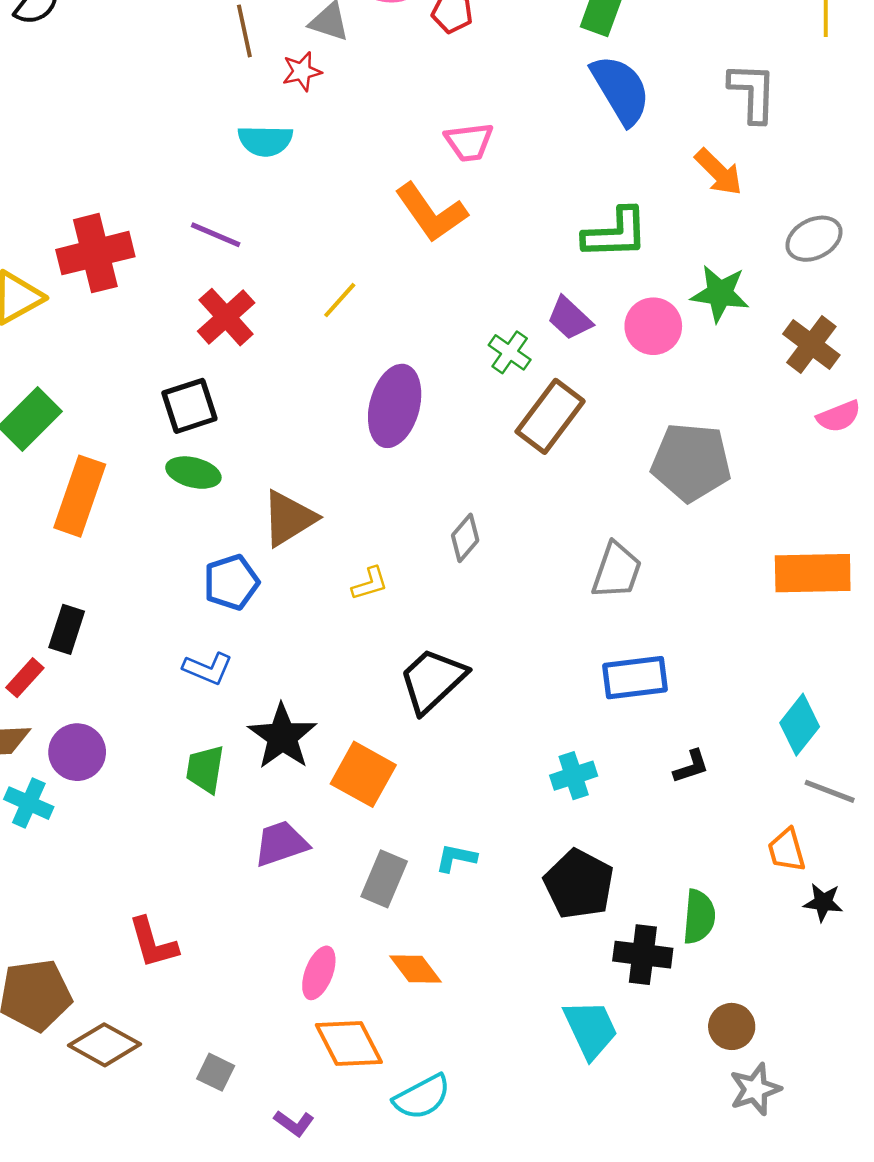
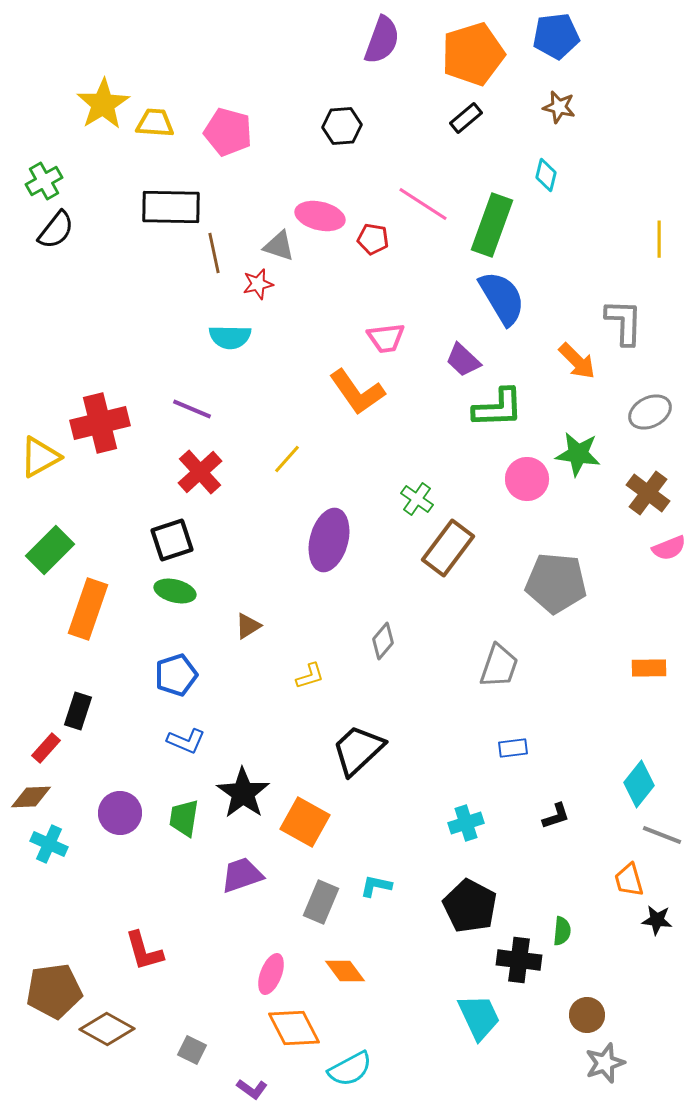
gray L-shape: (753, 92) -> (624, 322), moved
purple trapezoid: (570, 318) -> (463, 360), moved
brown triangle: (289, 518) -> (248, 626), size x0.6
orange rectangle: (813, 573) -> (649, 668), size x0.6
blue pentagon: (231, 582) -> (176, 675), moved
blue rectangle: (635, 678) -> (513, 748), size x0.6
purple circle: (77, 752) -> (120, 813), moved
green semicircle: (699, 917) -> (562, 931), size x0.7

